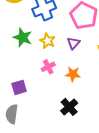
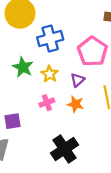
orange star: (73, 74) -> (76, 104), moved
black cross: (69, 107) -> (64, 149), size x1.4

